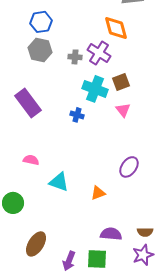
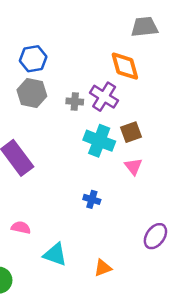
blue cross: (77, 115) -> (92, 199), moved
purple ellipse: (129, 167) -> (155, 236), moved

